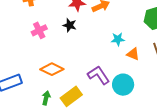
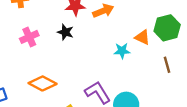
orange triangle: (133, 54) -> (142, 37), moved

